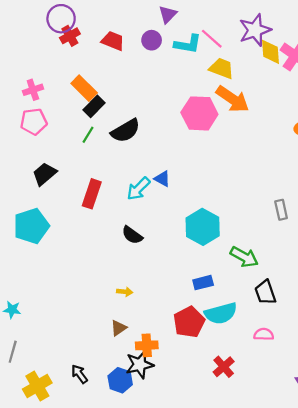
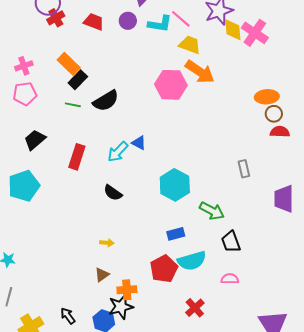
green line: (88, 135) -> (73, 105), turned 70

